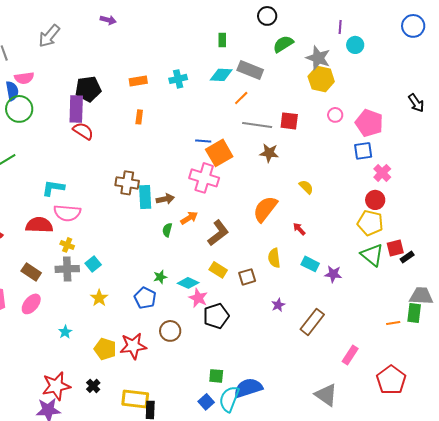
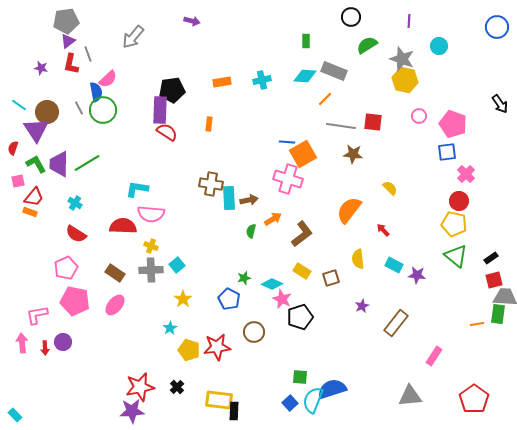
purple line: (340, 27) -> (409, 21), moved
pink semicircle: (24, 78) -> (108, 79), turned -36
orange rectangle: (139, 117) -> (209, 124), moved
red square: (395, 248) -> (494, 280), moved
cyan star: (65, 332) -> (170, 328), moved
red pentagon: (391, 380) -> (474, 399), moved
gray triangle: (326, 395) -> (410, 396), turned -40

